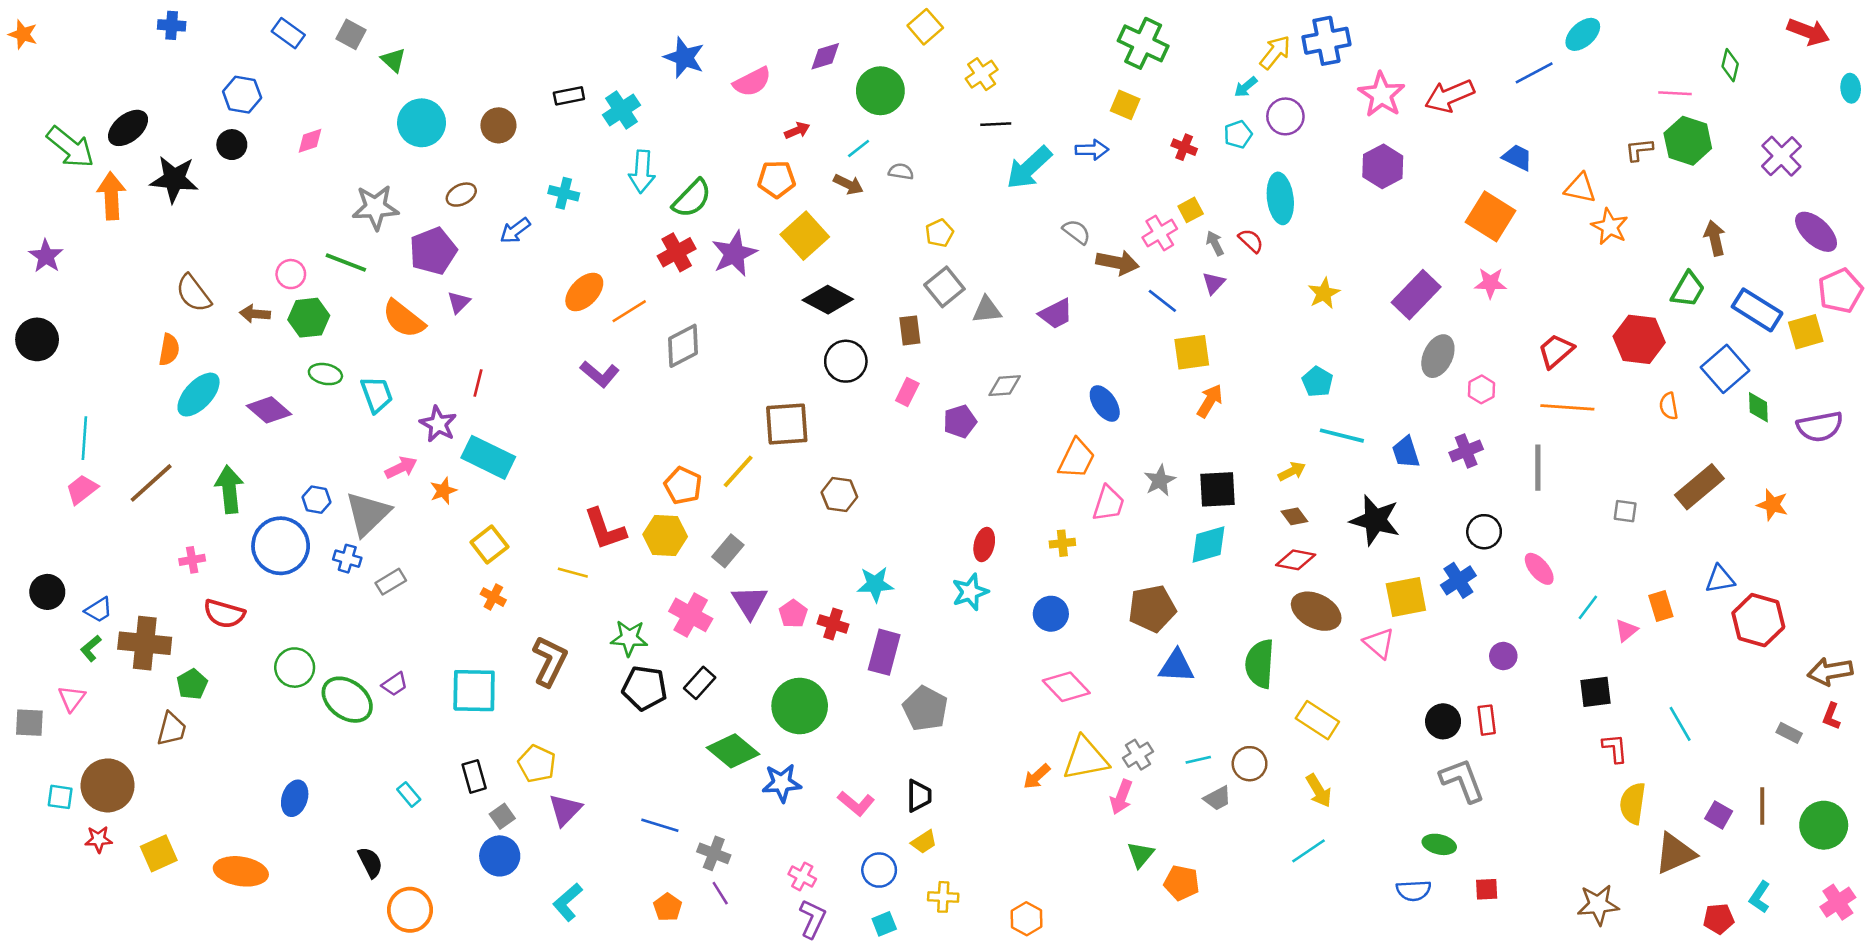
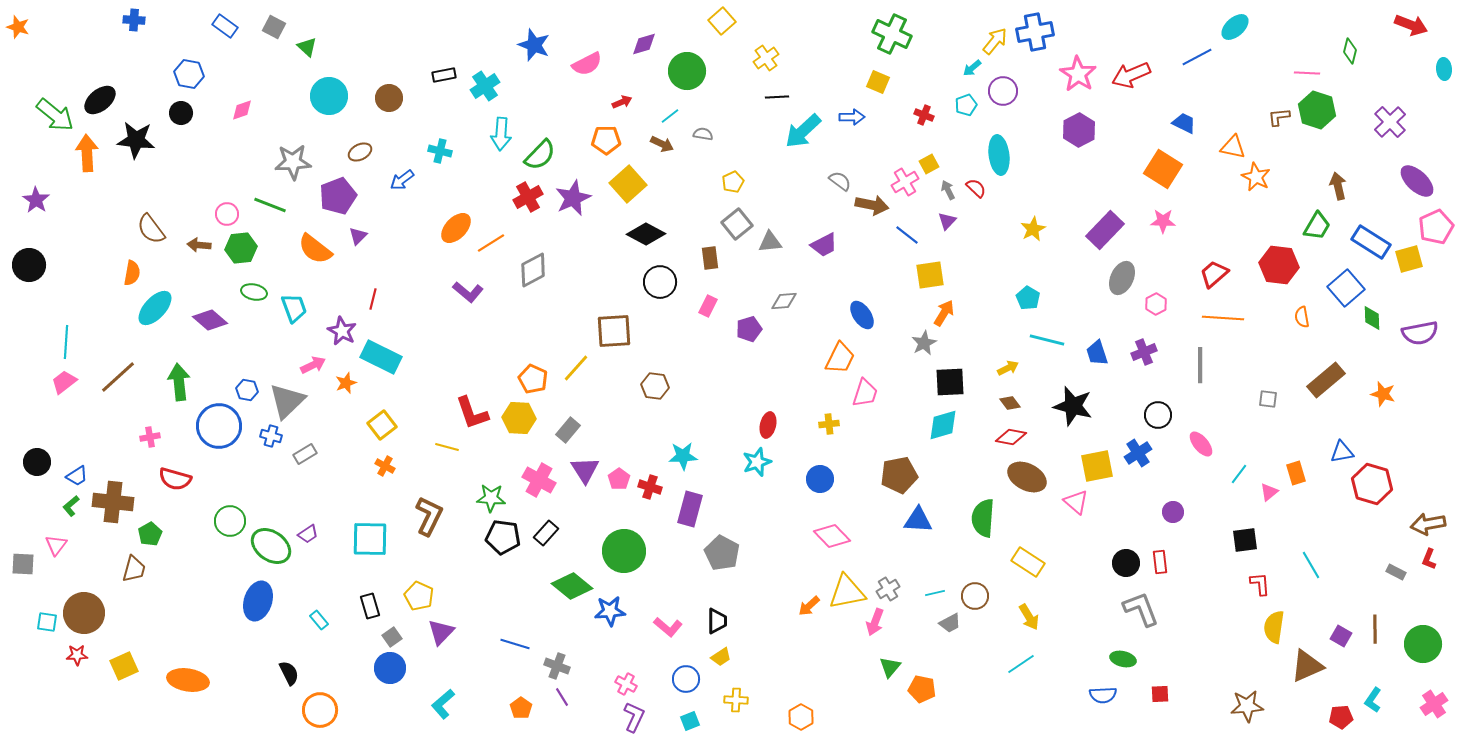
gray star: (1160, 480) -> (924, 343), moved
blue ellipse: (295, 798) -> (258, 601), moved, size x1.4

